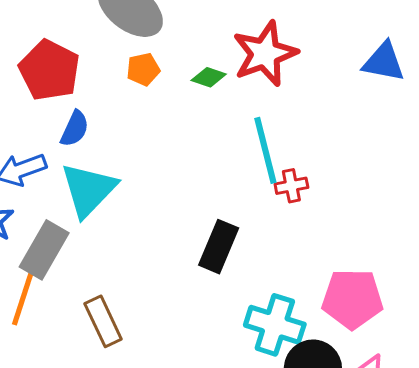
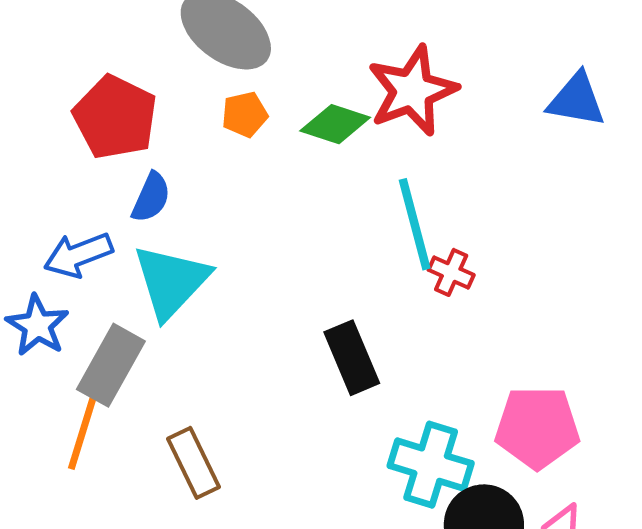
green diamond: (209, 77) -> (335, 124), size x1.4
red cross: (291, 186) -> (451, 272), turned 36
black rectangle: (219, 247) -> (352, 358), turned -45

